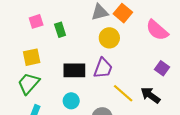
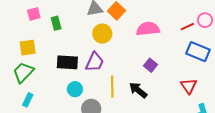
pink semicircle: (157, 30) -> (148, 29), turned 130
yellow line: (123, 93) -> (112, 87), turned 45
cyan circle: (71, 101) -> (75, 89), moved

